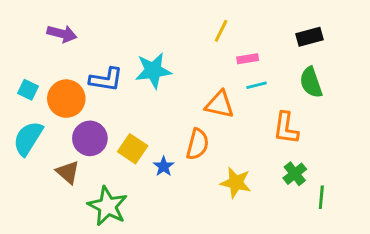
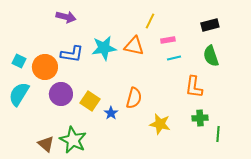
purple arrow: (62, 34) -> (66, 17), moved
orange triangle: (220, 104) -> (134, 46), moved
brown triangle: (68, 172) -> (46, 144), moved
green cross: (295, 174) -> (200, 118), turned 35

